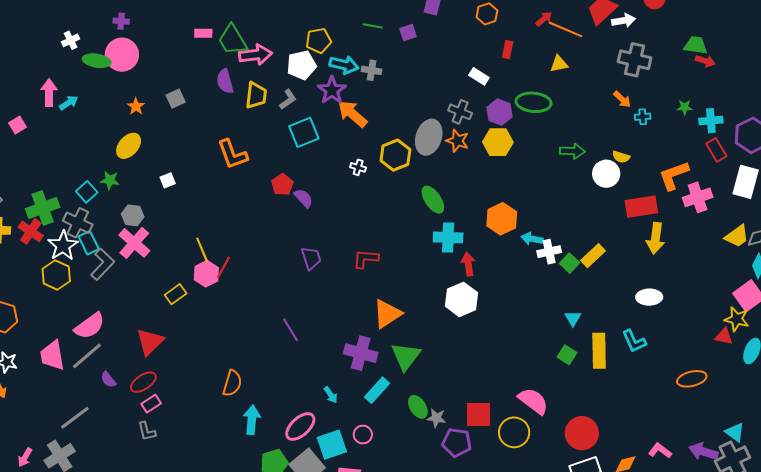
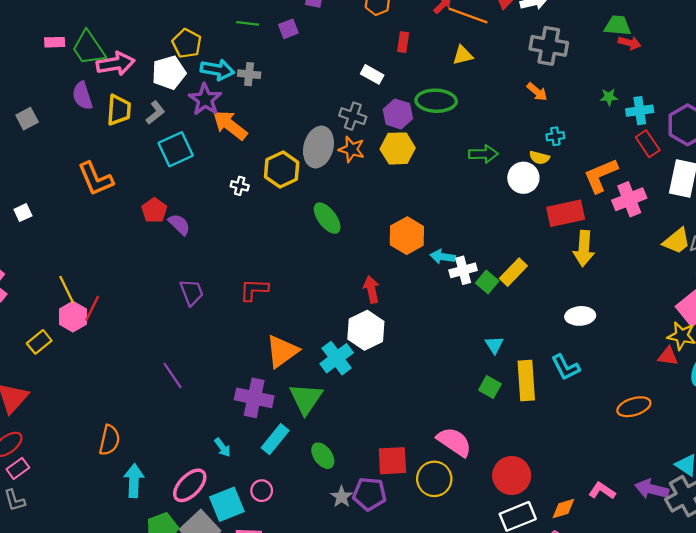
yellow pentagon: (319, 41) -> (187, 43), turned -30
cyan cross: (643, 117) -> (555, 136), moved
cyan cross: (448, 237) -> (337, 358), moved, turned -36
gray star: (436, 418) -> (342, 497), moved, turned 30

